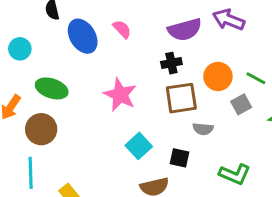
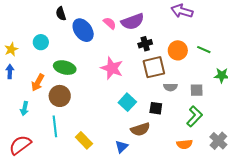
purple semicircle: (185, 30) -> (133, 22), moved
gray square: (241, 104) -> (197, 90), moved, turned 32
green L-shape: (235, 174) -> (195, 116), turned -65

